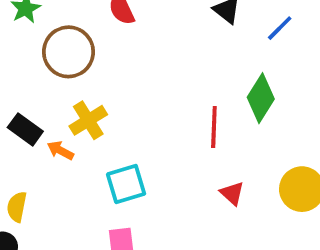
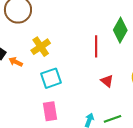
yellow cross: (88, 120) -> (41, 47), moved

